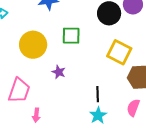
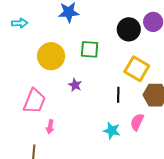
black line: (98, 94) -> (118, 95), moved
pink semicircle: (133, 108) -> (137, 122), moved
cyan star: (98, 115) -> (112, 131), turned -30

